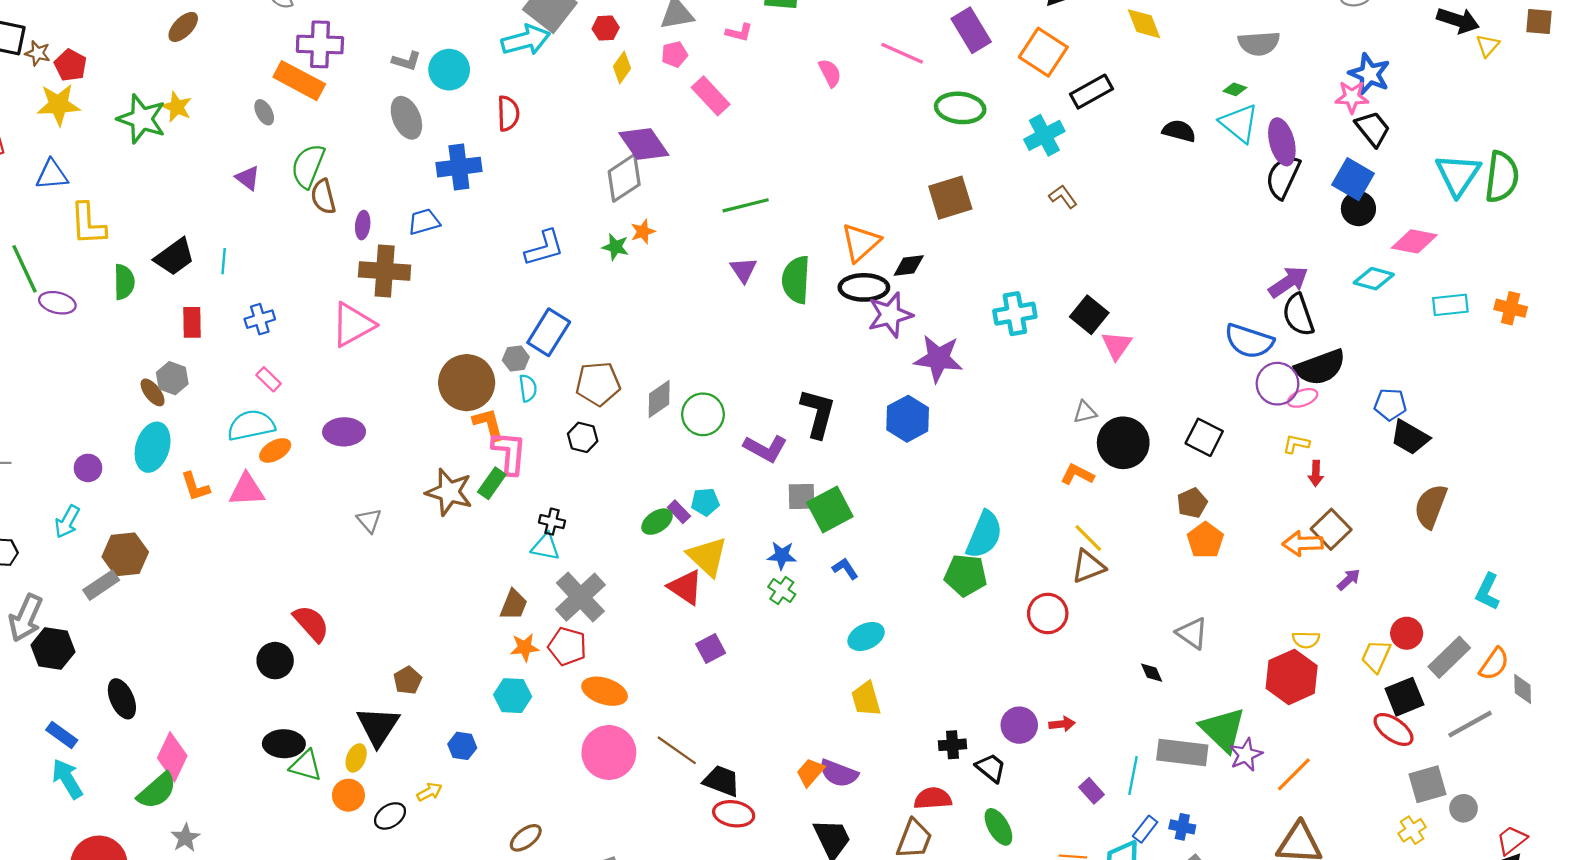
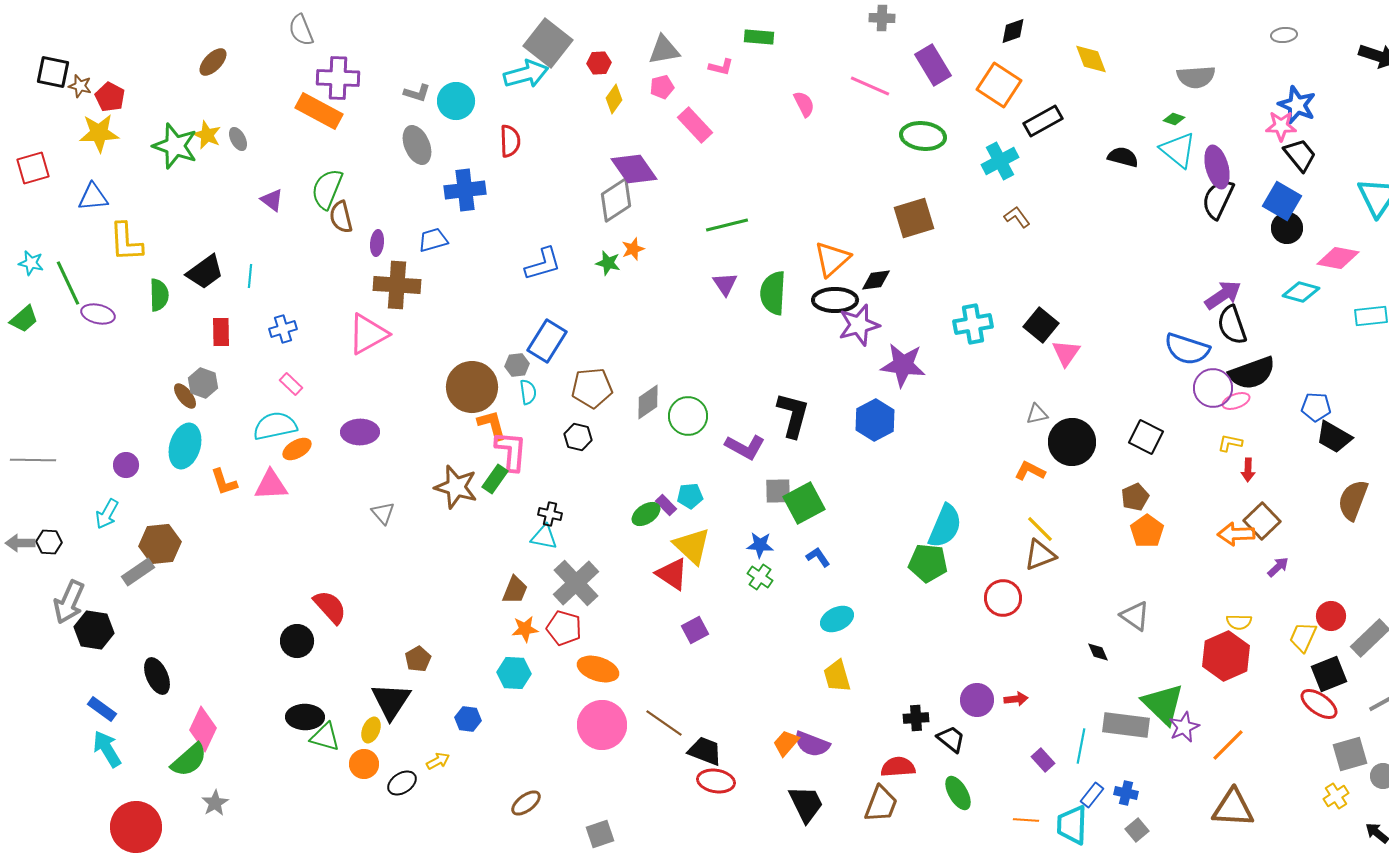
gray ellipse: (264, 112) -> (238, 139), moved

